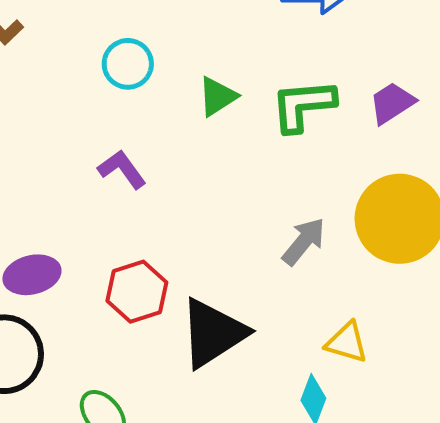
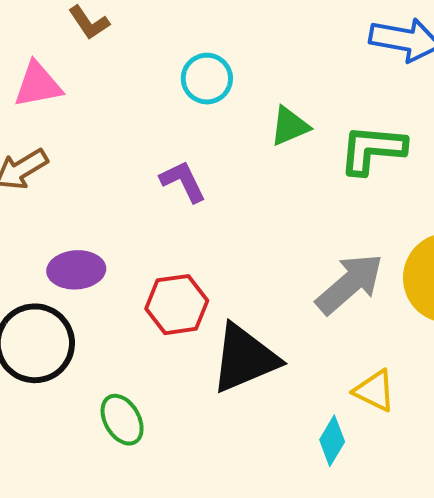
gray arrow: (304, 241) -> (350, 284), size x1.4

